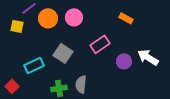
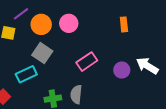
orange rectangle: (126, 18) -> (124, 24), turned 56
pink rectangle: (100, 44) -> (87, 62), moved
gray square: (63, 53) -> (42, 53), moved

